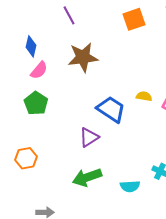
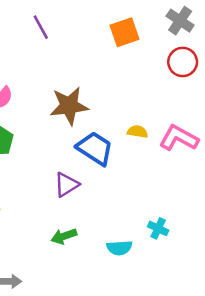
brown star: (83, 57) -> (69, 106), moved
green arrow: (87, 177) -> (64, 236), size x0.7

